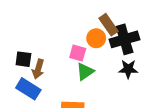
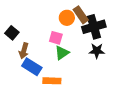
orange circle: (96, 38) -> (67, 18), moved
black square: (23, 59) -> (12, 33), moved, turned 32
blue rectangle: (28, 89) -> (32, 67), moved

